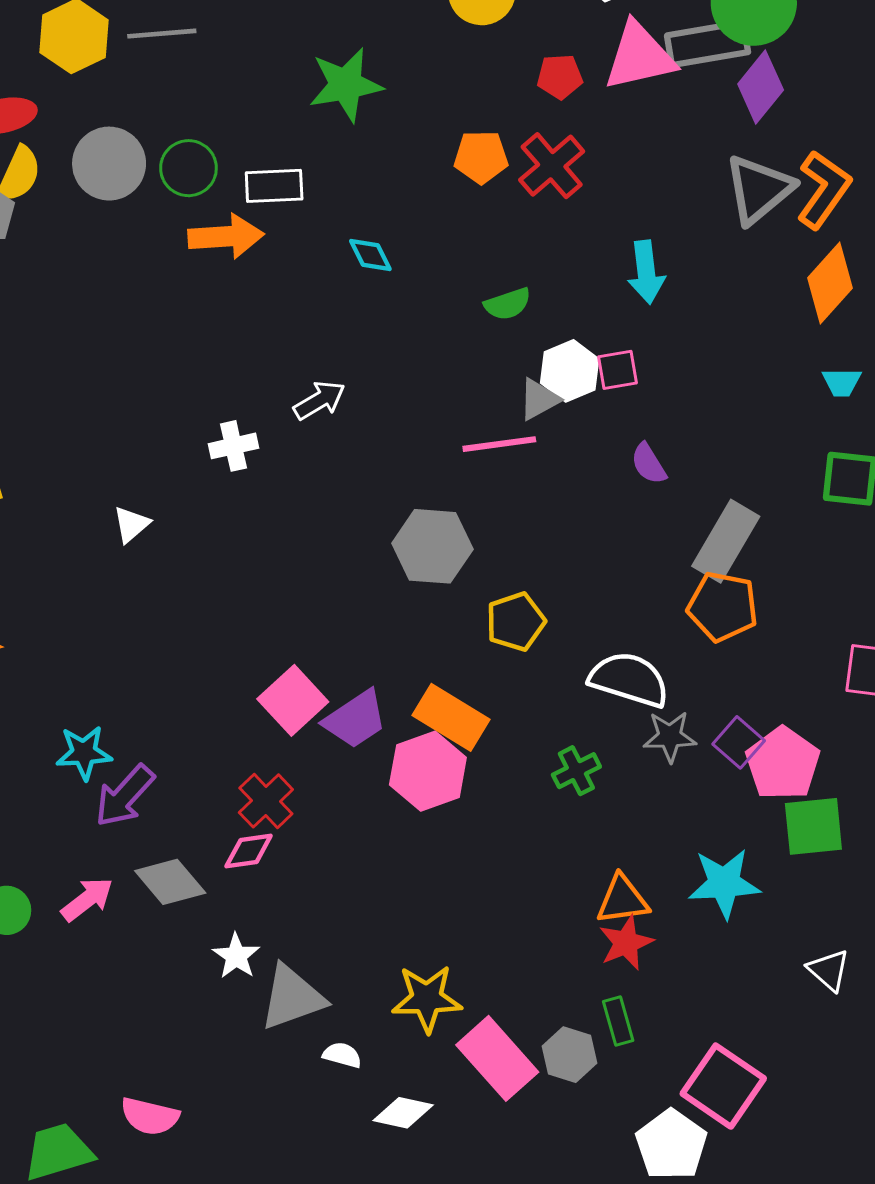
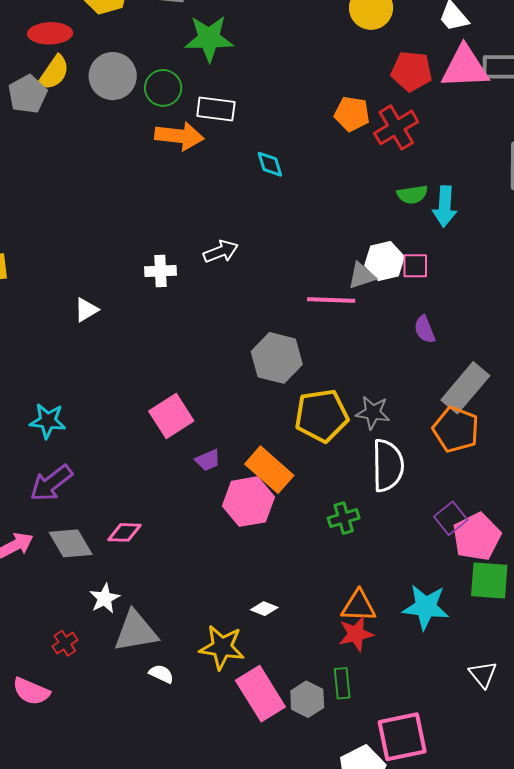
red pentagon: (560, 77) -> (411, 71), size x1.4
green star: (346, 85) -> (209, 39), moved
green semicircle: (508, 304) -> (412, 194), moved
yellow pentagon: (516, 622) -> (321, 416), size x1.4
white semicircle: (629, 679) -> (388, 465), turned 62
pink square: (293, 700) -> (171, 416), moved
purple trapezoid: (355, 719) -> (208, 460), size x0.6
gray star: (670, 737) -> (373, 413), moved
cyan star: (84, 753) -> (48, 421), moved
red cross: (266, 801) -> (65, 643), moved, size x0.7
pink square: (723, 1086) -> (402, 737), turned 34
white diamond: (403, 1113) -> (264, 609), moved, size x0.7

